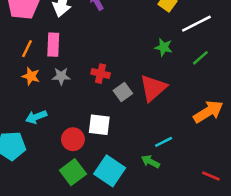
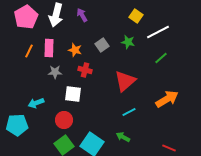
green star: (164, 47) -> (128, 42), moved
orange star: (31, 76) -> (75, 50), moved
gray square: (123, 92) -> (102, 45), moved
white square: (99, 125) -> (73, 94), moved
cyan line: (164, 142) -> (129, 112), moved

